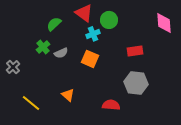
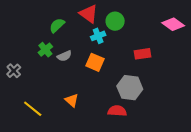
pink diamond: (164, 23) -> (173, 24), turned -50
gray hexagon: (136, 83) -> (130, 88), moved

